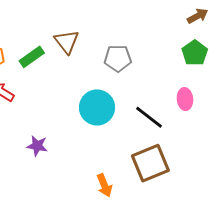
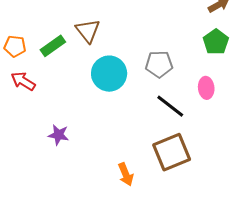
gray pentagon: (118, 58) -> (159, 64), moved
cyan circle: (97, 107) -> (109, 74), moved

